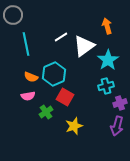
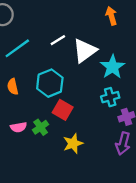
orange arrow: (107, 26) -> (111, 16), moved
cyan line: (26, 44) -> (17, 48), turned 65
orange semicircle: (31, 77) -> (13, 87), moved, turned 56
pink semicircle: (28, 96) -> (18, 127), moved

